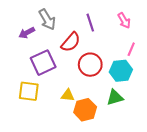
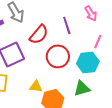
purple line: (90, 23) -> (67, 25), moved

